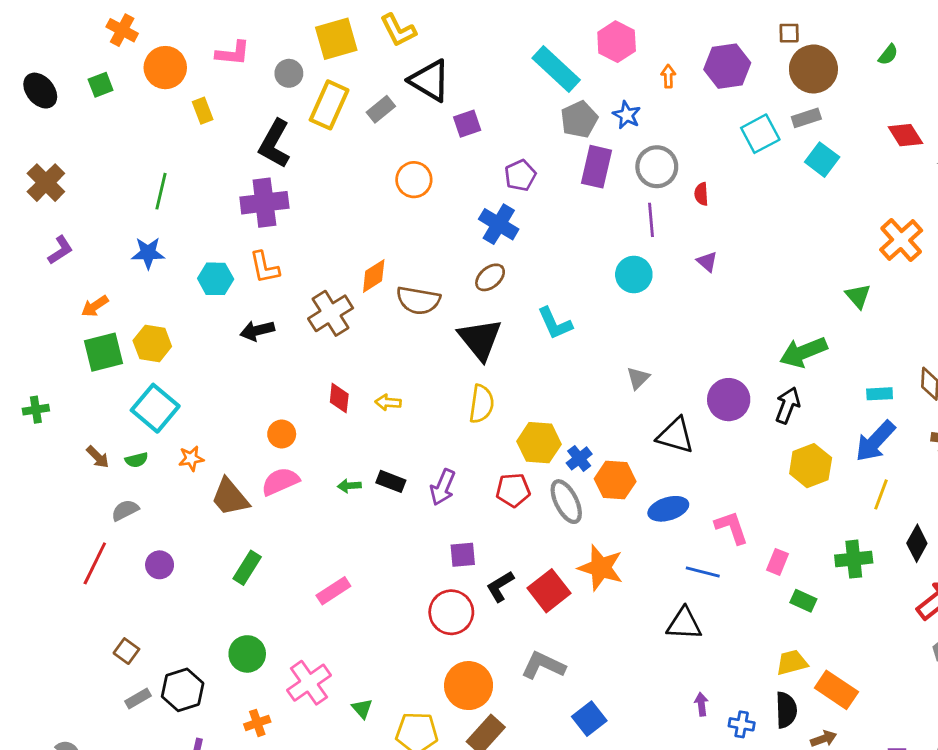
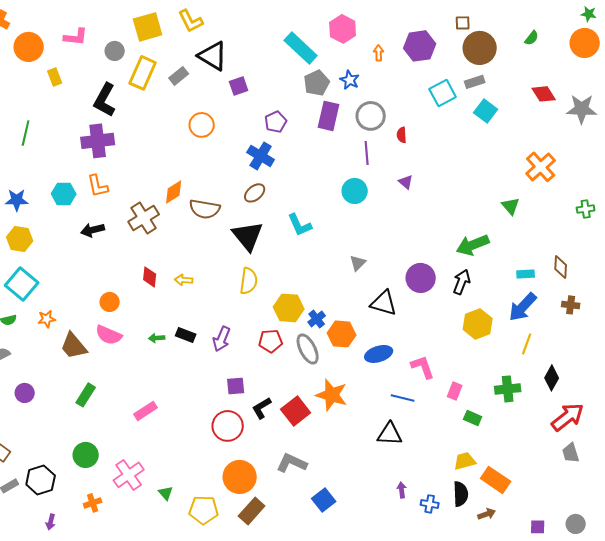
blue star: (148, 253) -> (17, 200), moved
pink semicircle: (280, 481) -> (109, 335), turned -132

